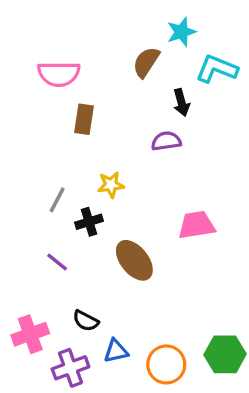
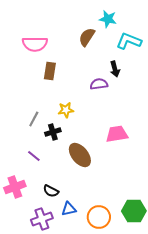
cyan star: (181, 32) -> (108, 19), turned 30
black arrow: (181, 102) -> (115, 69), moved
pink cross: (30, 334) -> (15, 187), moved

